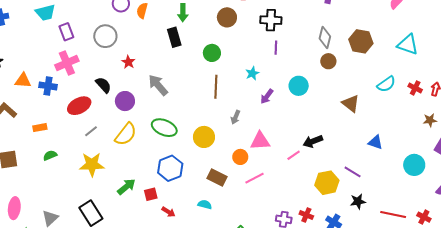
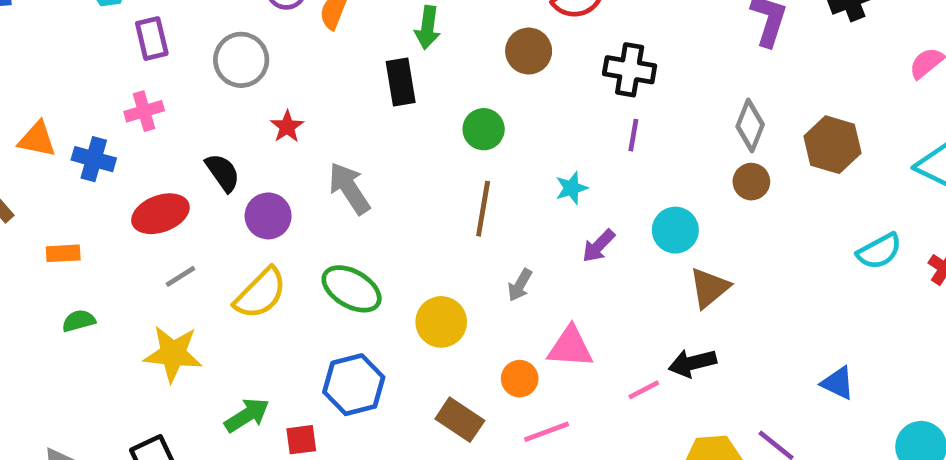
pink cross: (67, 63) -> (144, 111), size x0.7
brown triangle: (351, 103) -> (709, 288), moved, turned 36

